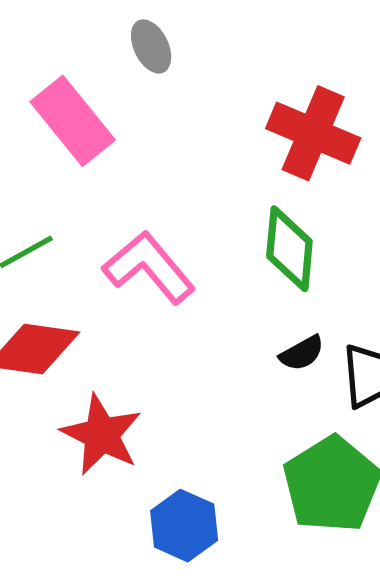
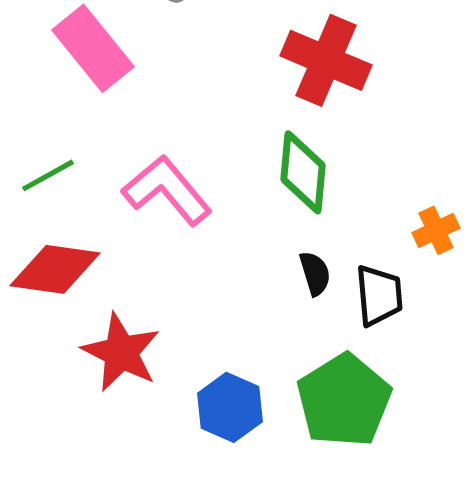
black semicircle: (302, 353) -> (315, 273), turned -78
blue hexagon: (184, 526) -> (230, 407), moved

